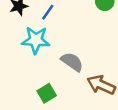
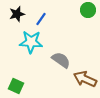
green square: (47, 93) -> (16, 86), moved, turned -35

